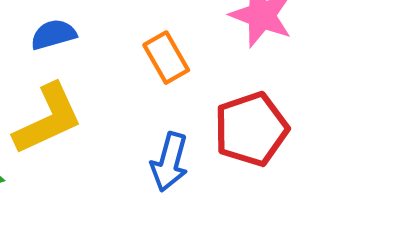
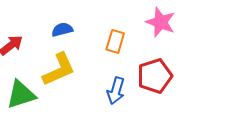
orange rectangle: (166, 58) -> (115, 41), turned 45

